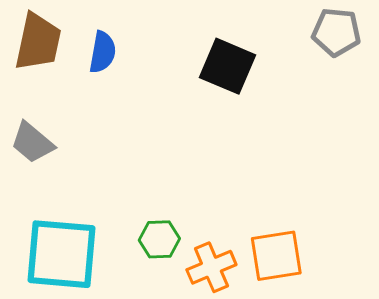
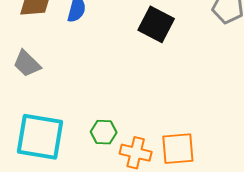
orange cross: (211, 267) -> (136, 153), turned 32

